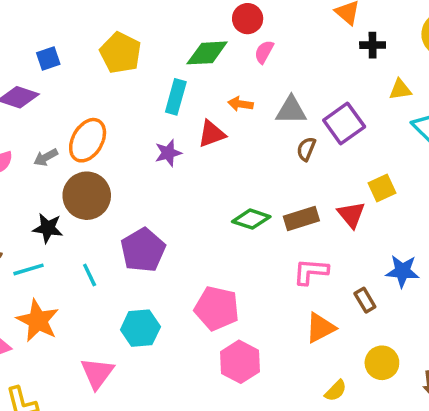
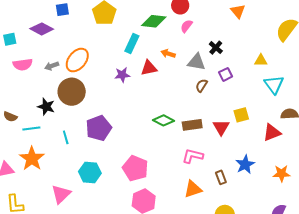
black cross: (373, 45) -> (216, 48), moved, turned 32
purple square: (344, 123) -> (226, 74), size x0.6
blue star: (402, 271) -> (245, 164), turned 30

